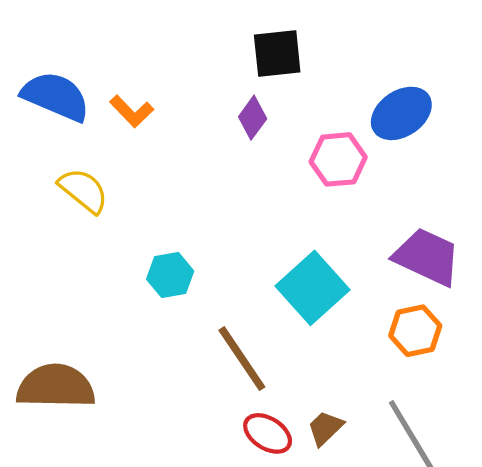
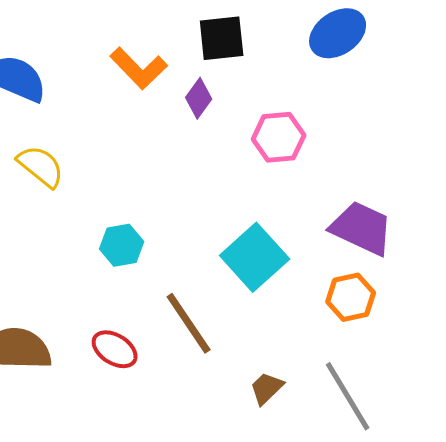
orange L-shape: (132, 111) -> (139, 68), moved, size x1.4
blue ellipse: (401, 113) -> (338, 33), moved
red ellipse: (268, 433) -> (115, 349), moved

